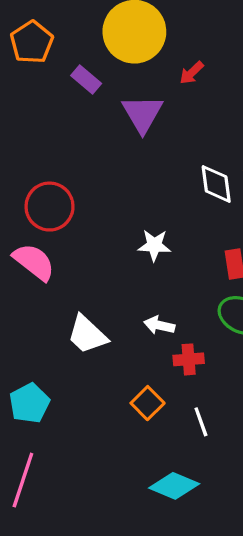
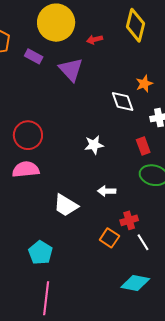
red arrow: (192, 73) -> (95, 40), turned 42
pink semicircle: (34, 262) -> (26, 169), turned -32
red cross: (189, 359) -> (129, 220), moved

